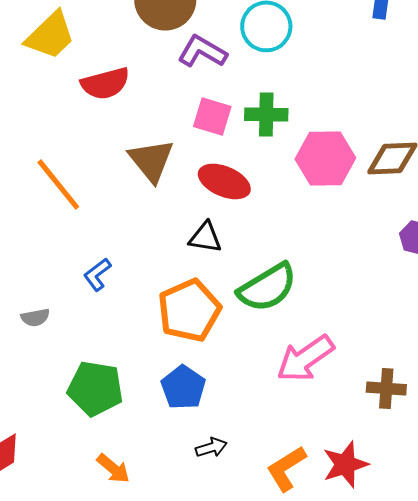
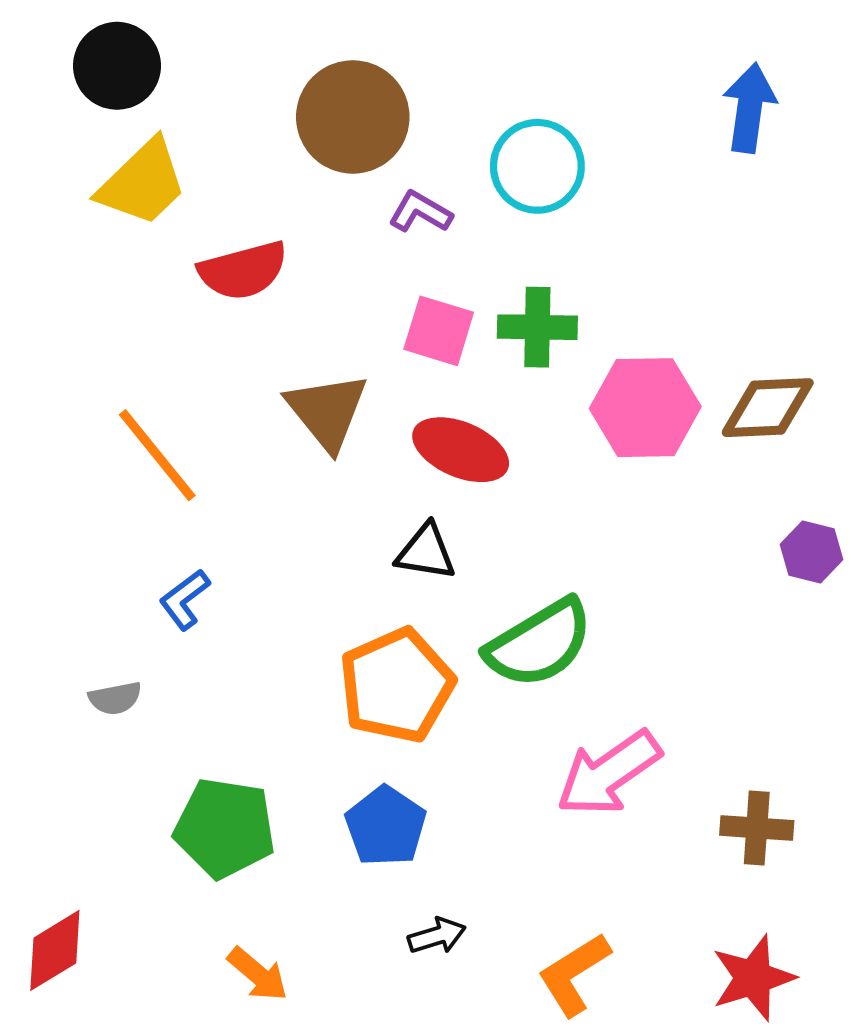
purple L-shape: (202, 51) -> (420, 212), size x0.7
blue L-shape: (97, 274) -> (185, 600), moved
red star: (345, 464) -> (753, 978), moved

